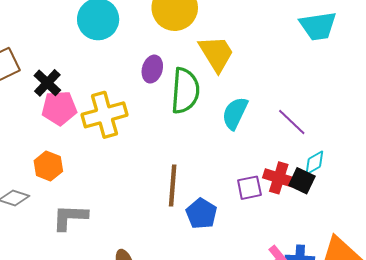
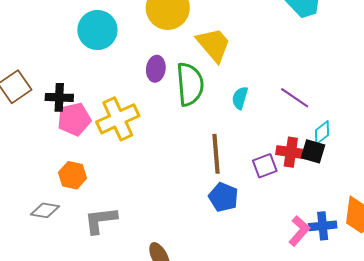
black cross: (47, 83) -> (59, 97), turned -32
cyan semicircle: (235, 113) -> (240, 98), size x0.7
brown line: (173, 186) -> (216, 154), moved

